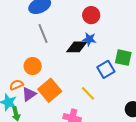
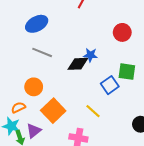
red circle: (91, 15) -> (122, 32), moved
gray line: (43, 33) -> (42, 52), turned -42
purple triangle: (29, 94) -> (34, 131), moved

